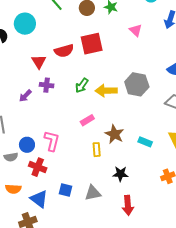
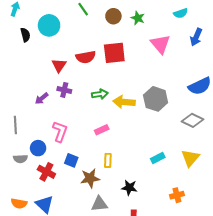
pink triangle: (136, 30) -> (160, 44), size x1.5
green arrow: (82, 86) -> (100, 94), turned -140
brown star: (114, 134) -> (90, 178), moved, turned 30
pink L-shape: (52, 141) -> (60, 131), moved
cyan rectangle: (145, 142) -> (158, 158), turned -56
orange semicircle: (13, 189) -> (19, 203), moved
blue square: (65, 190) -> (71, 160), moved

